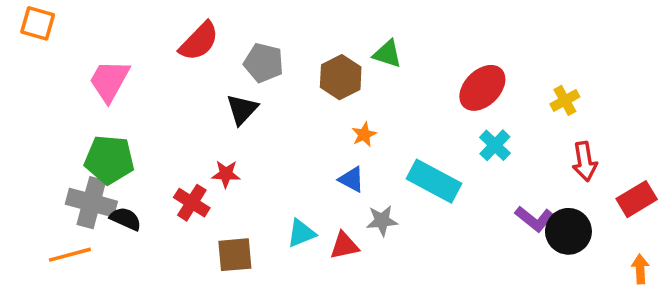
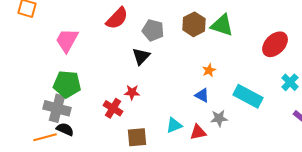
green triangle: (387, 54) -> (222, 25), size x1.4
brown hexagon: (341, 77) -> (194, 24), moved
cyan cross: (495, 145) -> (290, 82), moved
black semicircle: (125, 219) -> (65, 129), moved

